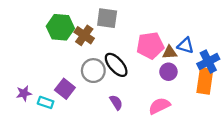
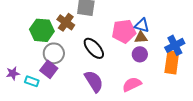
green hexagon: (60, 27) -> (42, 30), moved
blue triangle: (186, 46) -> (142, 25), moved
gray circle: (93, 71) -> (54, 53), moved
purple semicircle: (116, 102) -> (94, 81), size x1.6

